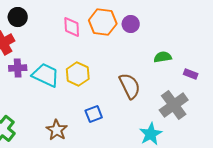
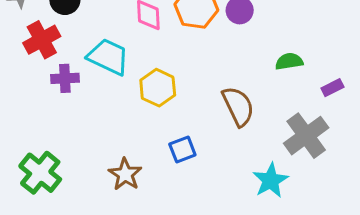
purple rectangle: (191, 74) -> (332, 88), turned -48
cyan trapezoid: (46, 75) -> (108, 57), moved

